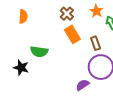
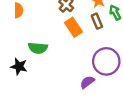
brown rectangle: (96, 43) -> (97, 21), moved

